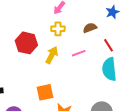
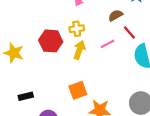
yellow cross: (58, 29) -> (77, 29), moved
red line: (108, 45) -> (129, 32), moved

